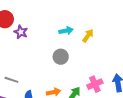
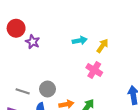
gray circle: (61, 57) -> (48, 89), moved
pink cross: (95, 84) -> (94, 70), moved, turned -35

